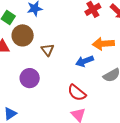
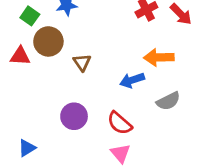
purple circle: (30, 78) -> (74, 116), moved

